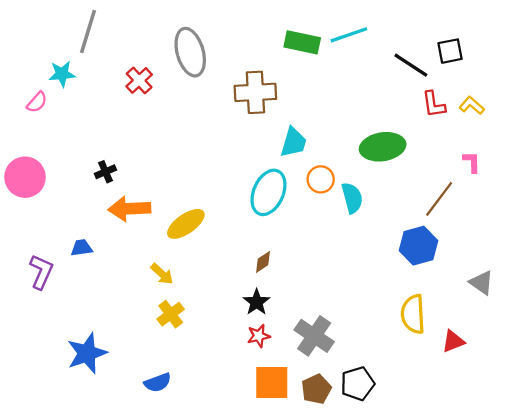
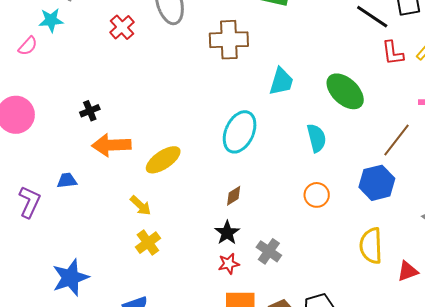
cyan trapezoid: (293, 142) -> (281, 81), moved
green ellipse: (383, 147) -> (345, 91), turned 51
orange circle: (321, 179) -> (317, 195), moved
gray cross: (314, 336) -> (269, 251), moved, size x0.7

